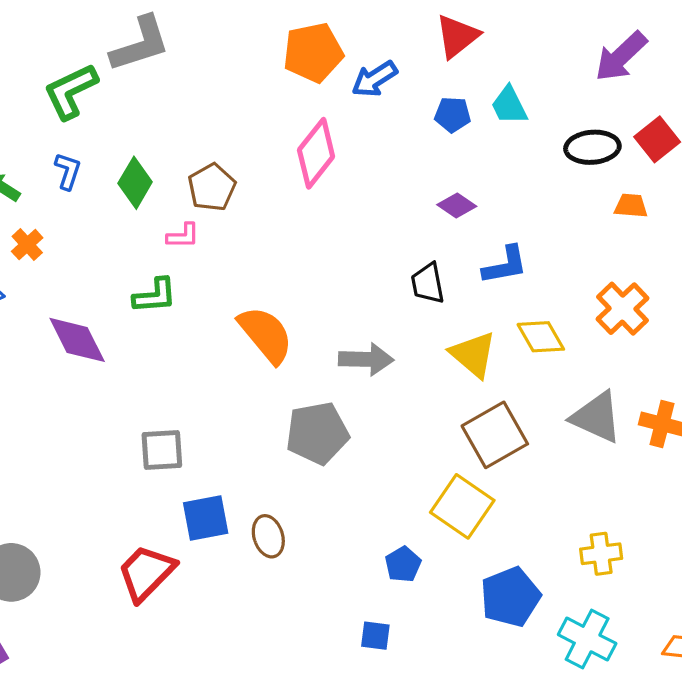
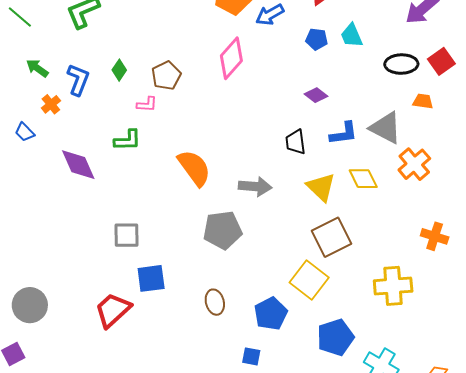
blue L-shape: (68, 171) -> (78, 80), moved, size x1.4
green diamond: (135, 183) -> (119, 70), size x0.7
gray triangle: (597, 417) -> (386, 128), moved
brown ellipse: (268, 536) -> (215, 302), moved
yellow cross: (601, 554) -> (393, 286), moved, size x1.5
blue pentagon: (403, 564) -> (271, 314), size x1.5

